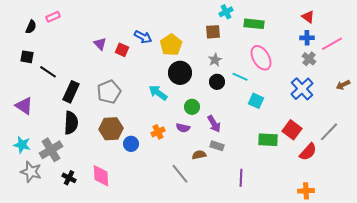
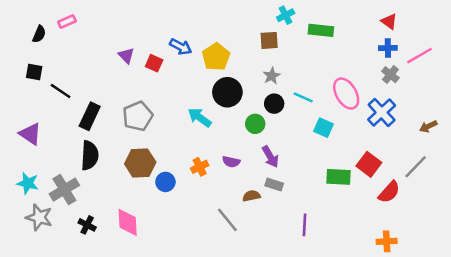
pink ellipse: (261, 58) -> (346, 94), moved
brown arrow: (343, 85) -> (428, 126), moved
green circle: (192, 107) -> (255, 124), moved

